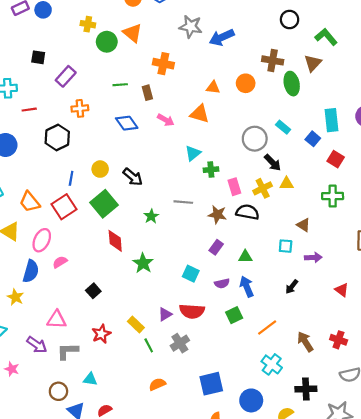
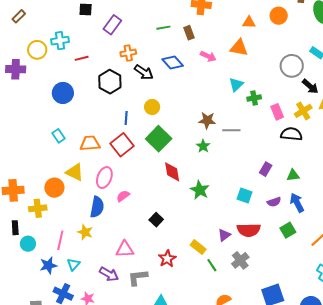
black arrow: (133, 177) -> (144, 72), moved
orange trapezoid: (30, 202) -> (90, 143), turned 130
brown star: (217, 215) -> (207, 120), moved

